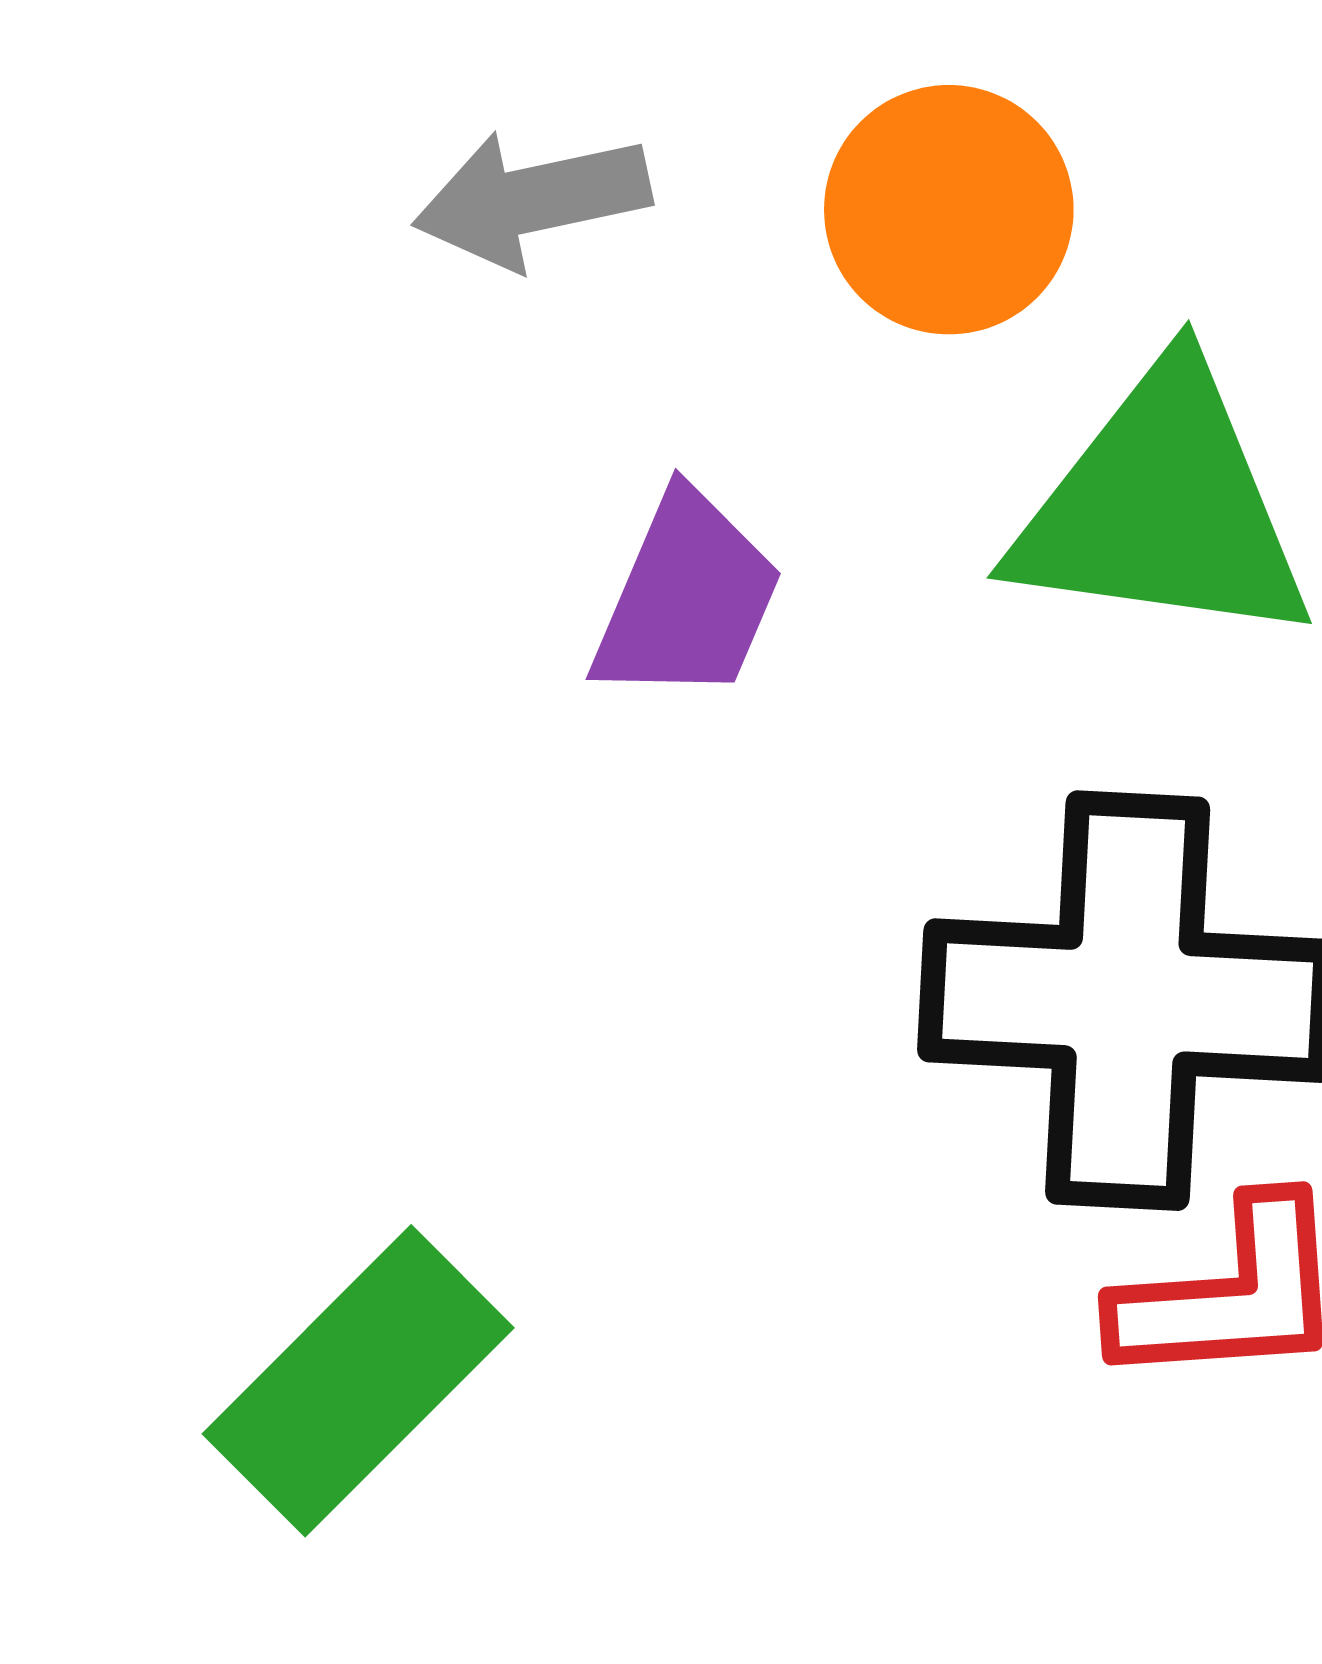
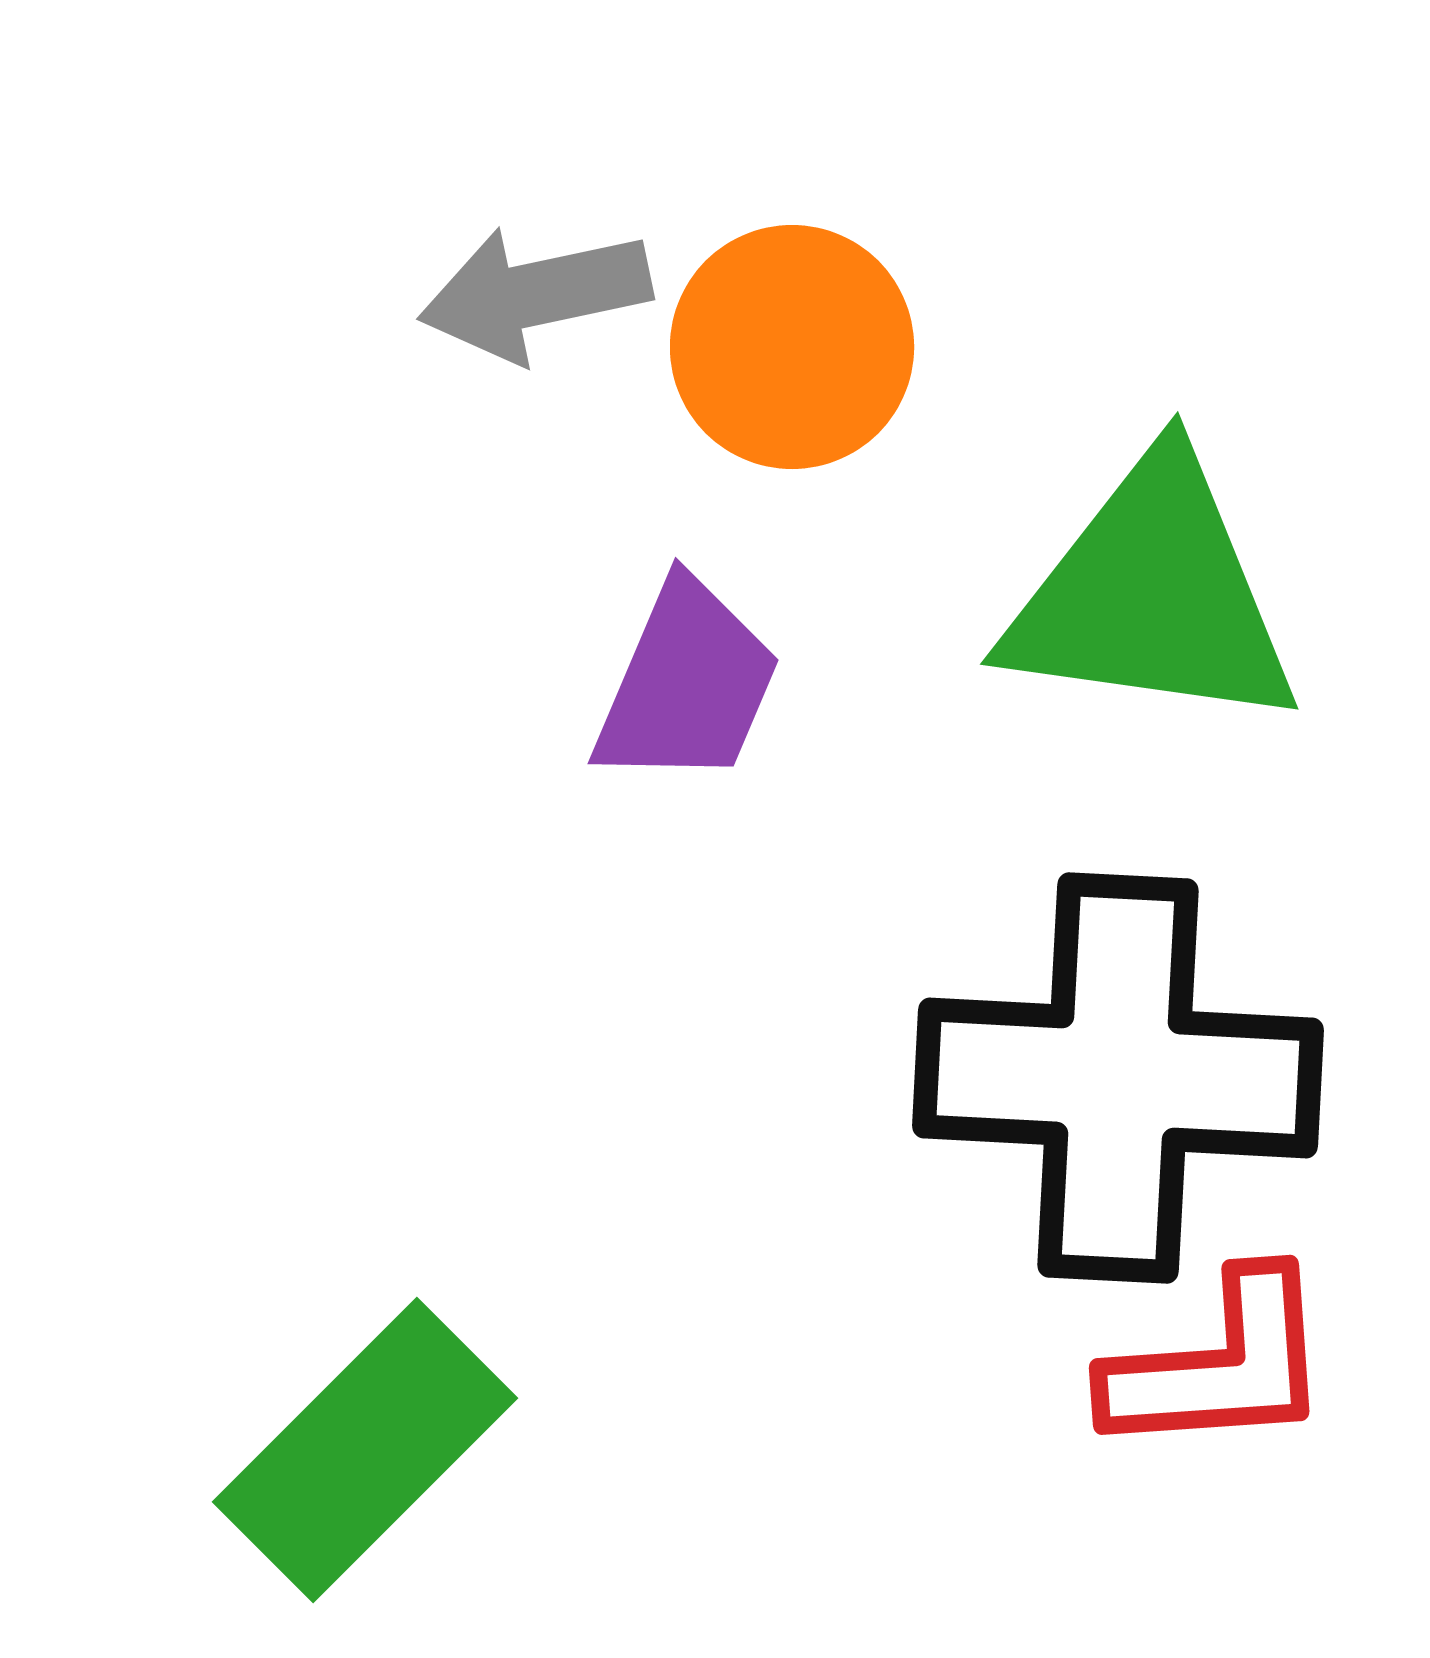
orange circle: (949, 210) -> (792, 347), moved

